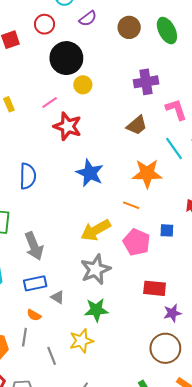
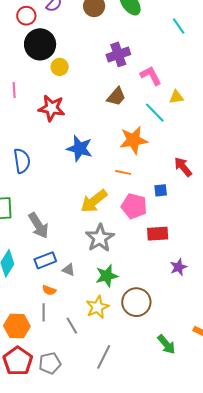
red circle: (44, 24) -> (26, 16), moved
pink line: (50, 103) -> (14, 90), moved, turned -49
red rectangle: (155, 288) -> (158, 234), moved
brown circle: (165, 348) -> (136, 302), moved

